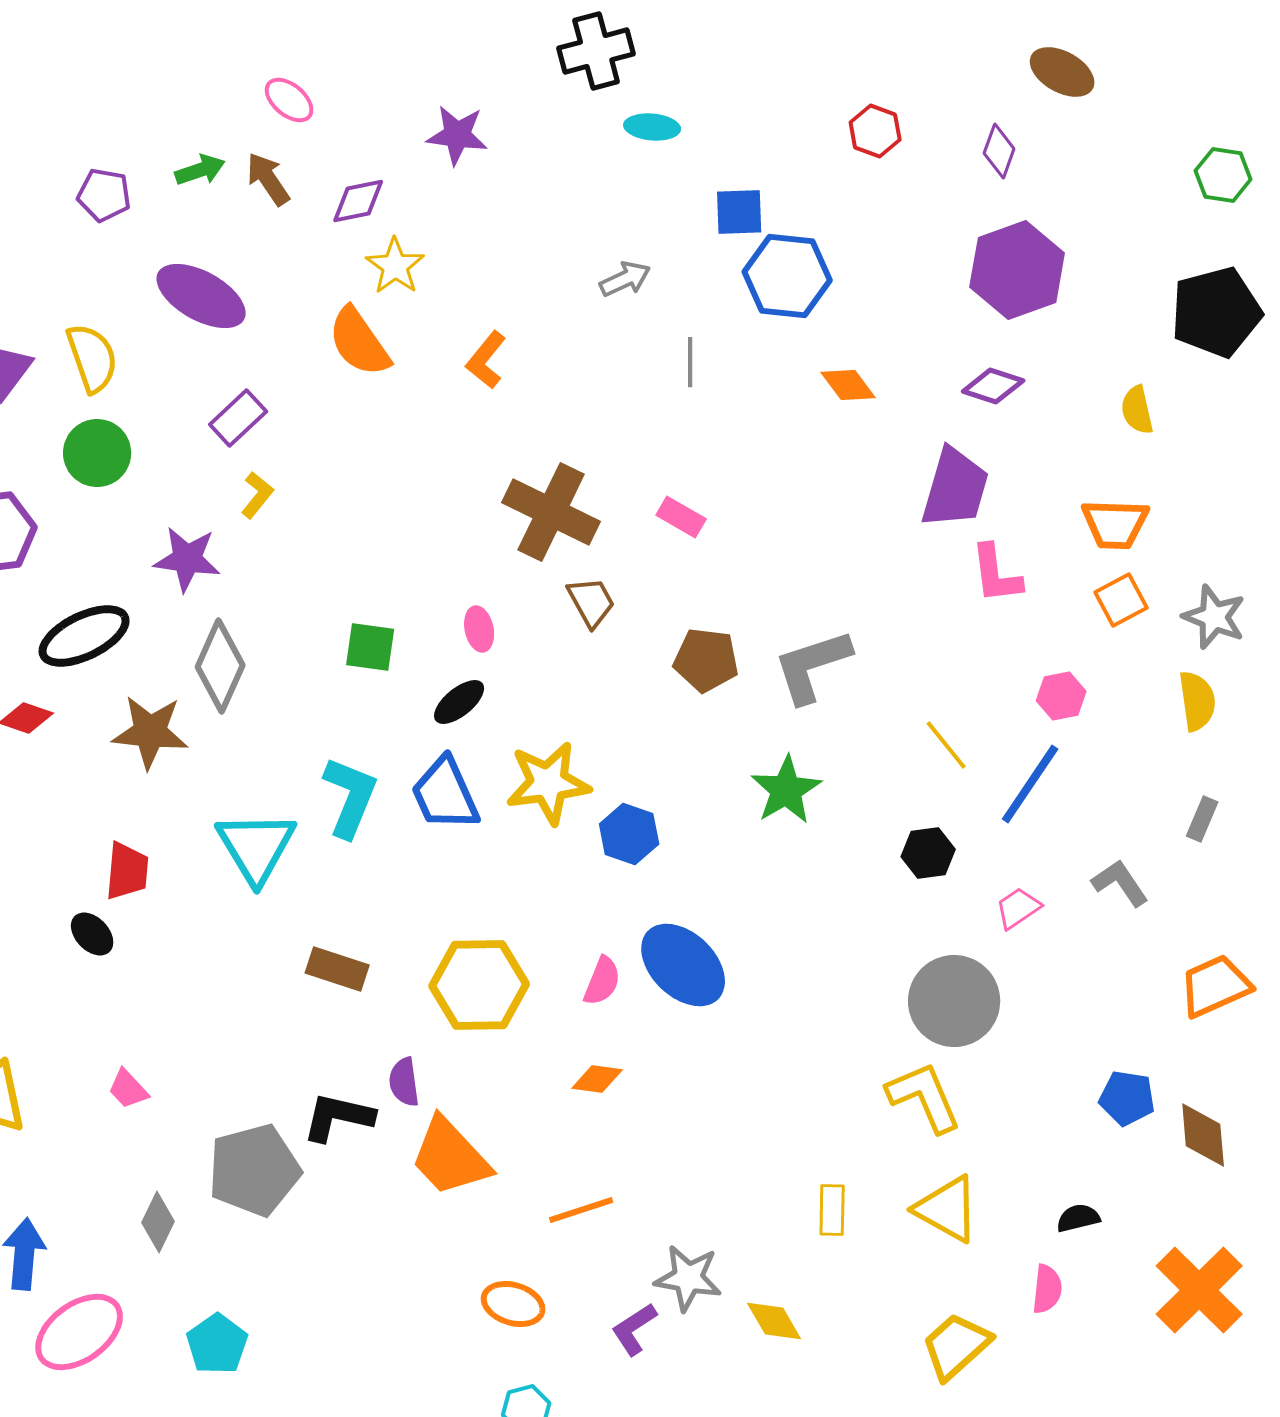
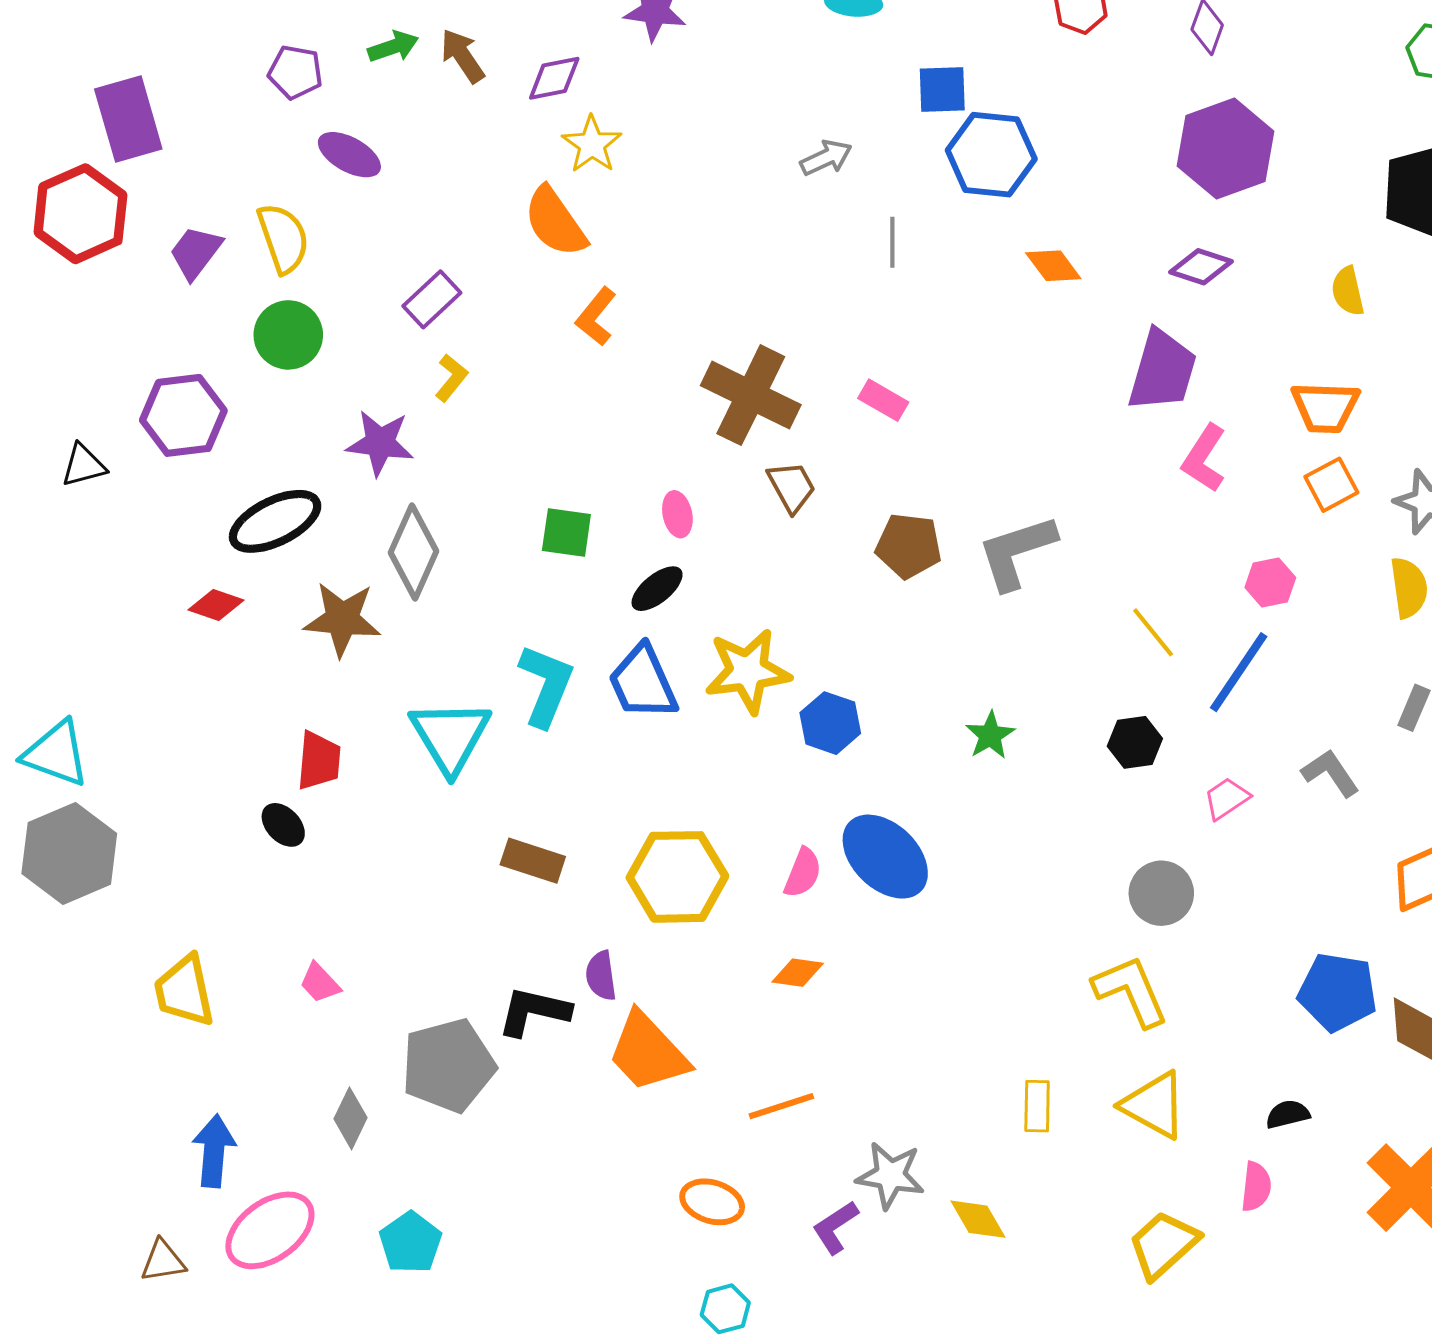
purple ellipse: (201, 296) -> (349, 155), moved, size x0.7
orange L-shape: (486, 360) -> (596, 317), moved
pink L-shape: (996, 574) -> (1204, 458), turned 40
green star: (786, 790) -> (990, 735), moved, size x0.7
gray circle: (954, 1001) -> (1161, 893), size x0.7
blue pentagon: (1127, 1098) -> (1338, 992), size x1.4

